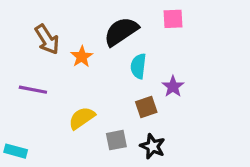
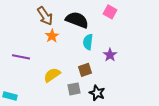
pink square: (173, 19) -> (110, 12), turned 32
black semicircle: (121, 31) -> (77, 20), turned 55
brown arrow: (47, 39) -> (45, 16), moved
brown square: (146, 107) -> (85, 70), moved

